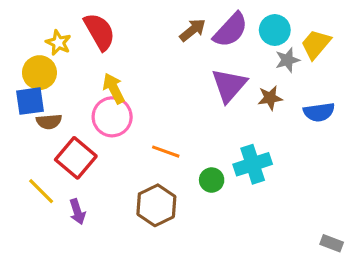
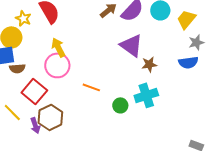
gray star: (287, 60) -> (196, 42), moved
purple triangle: (229, 85) -> (131, 45), turned -35
brown star: (270, 98) -> (149, 64), moved
brown hexagon: (156, 205) -> (50, 117), moved

